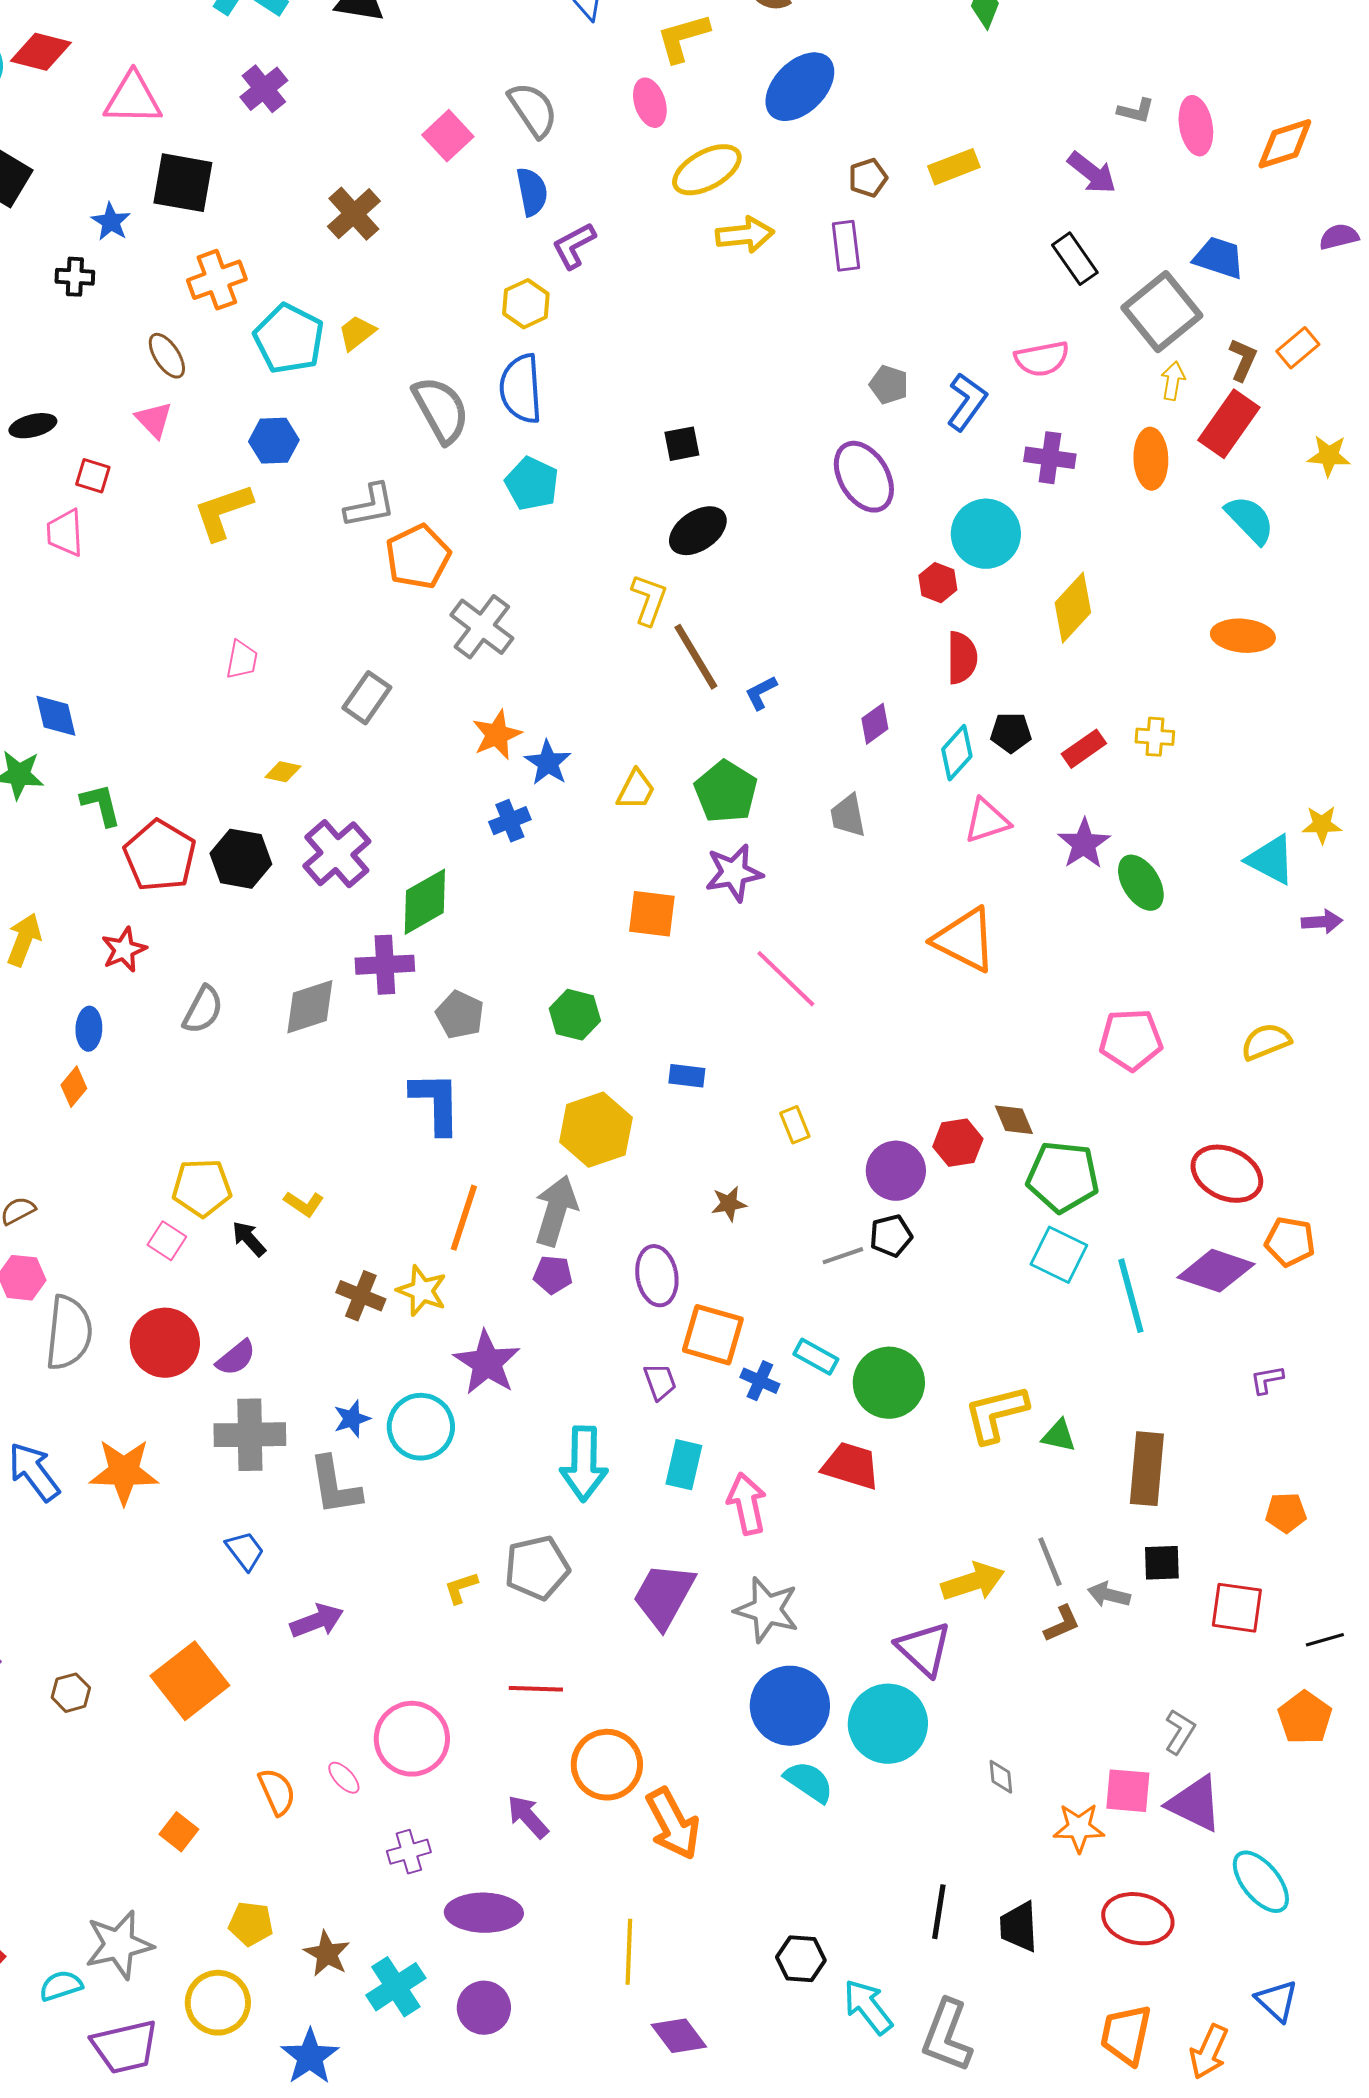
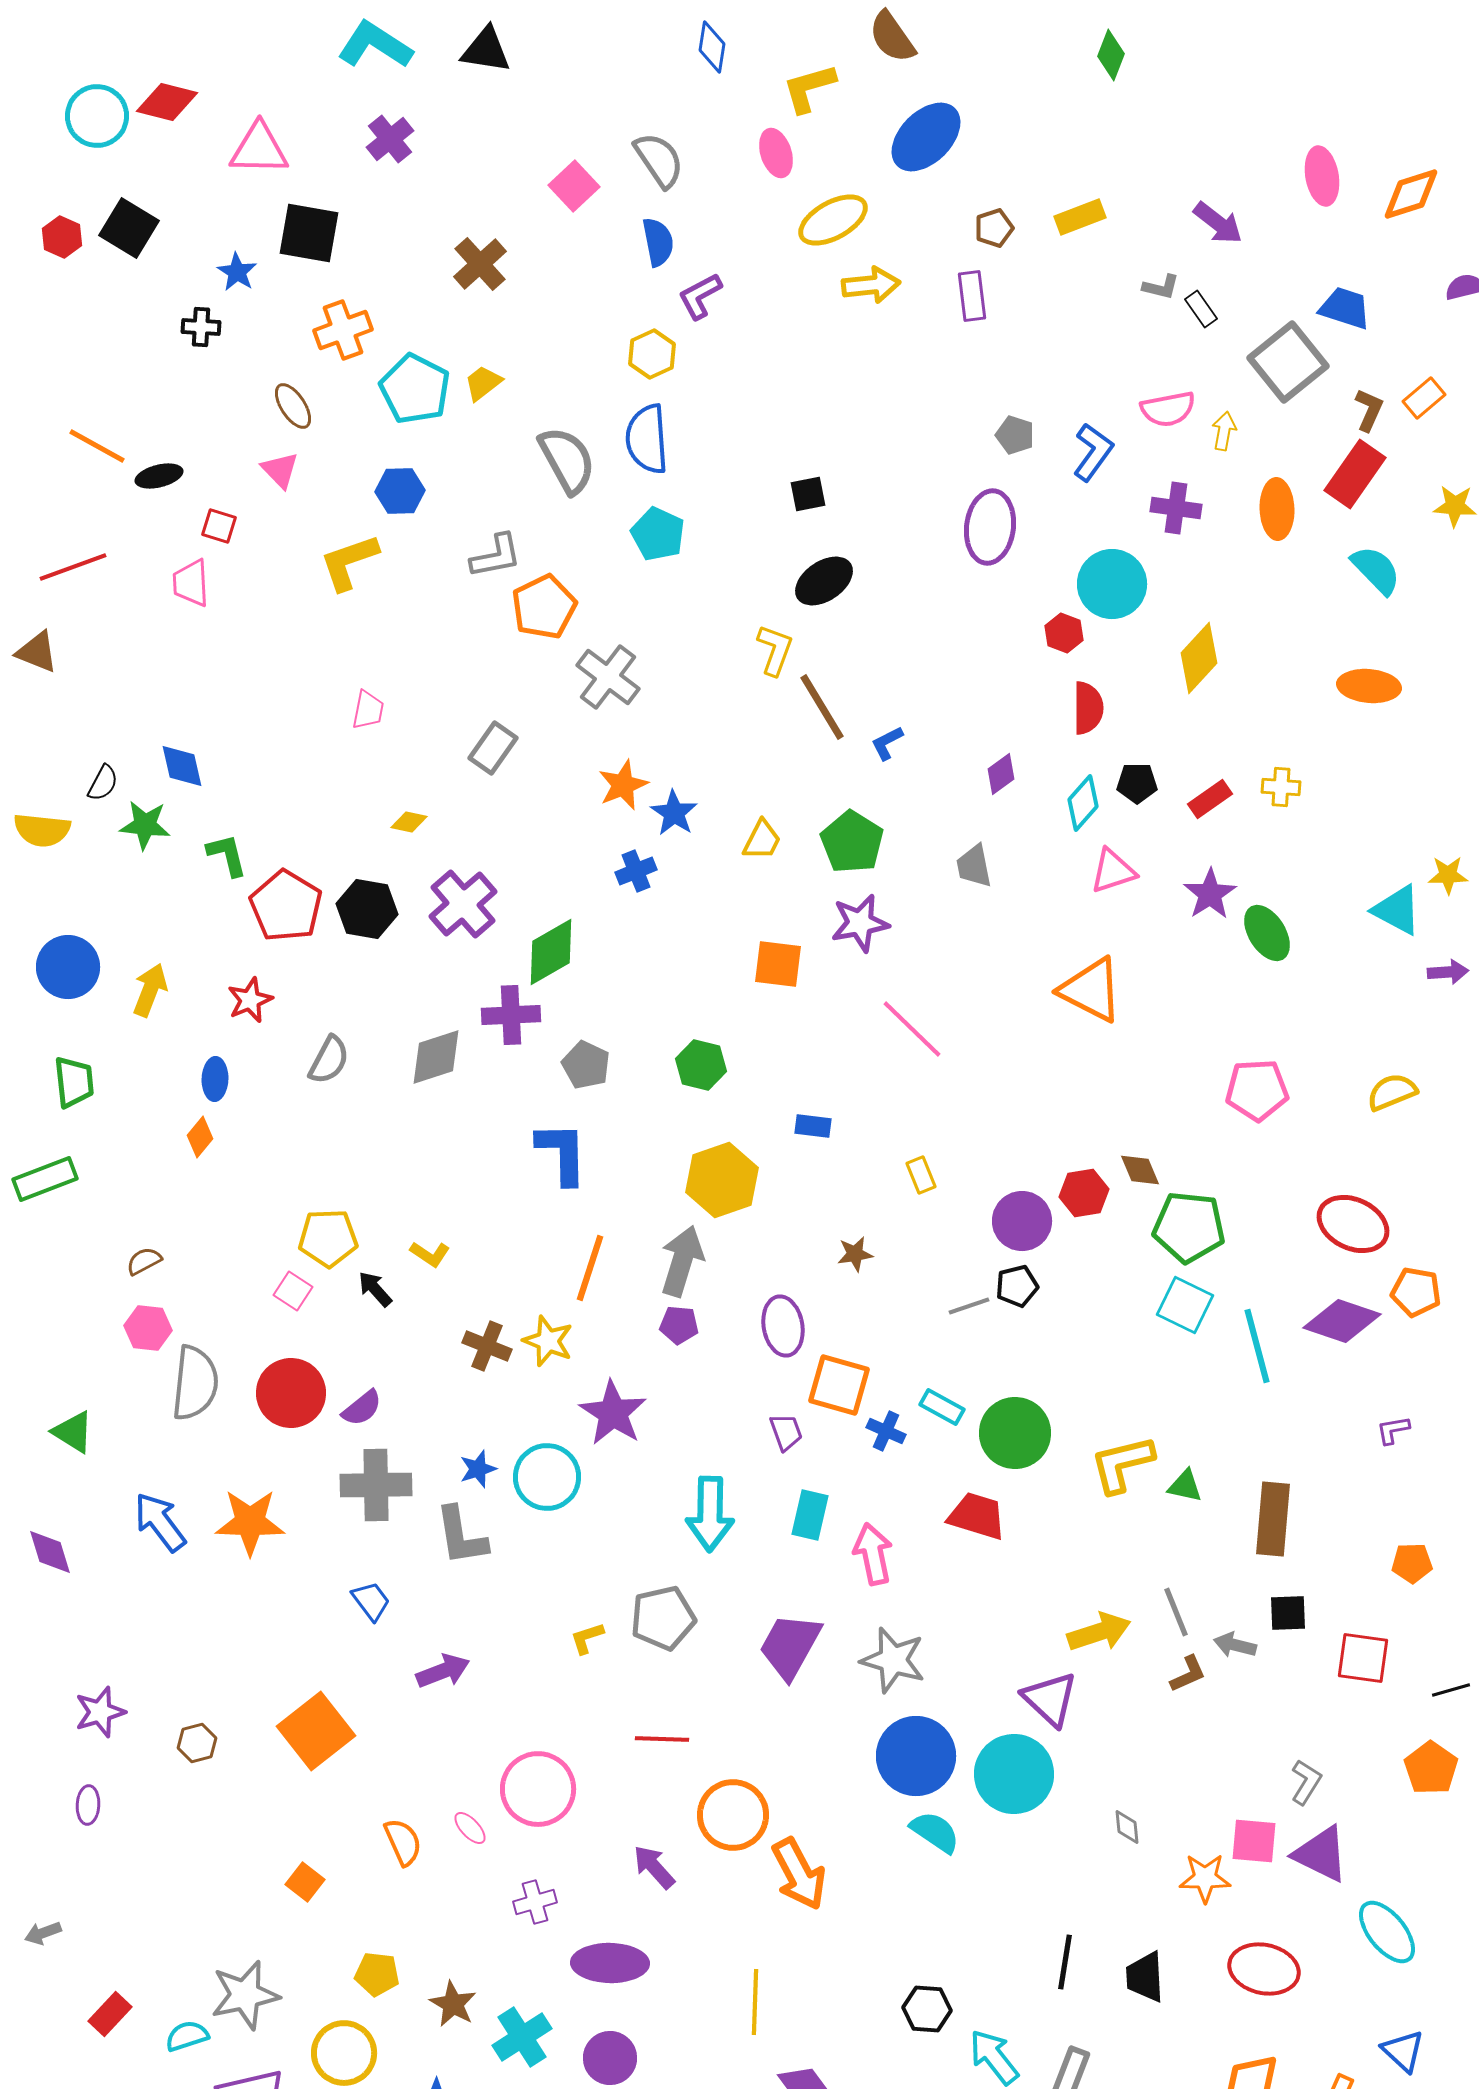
gray L-shape: (1136, 111) -> (1161, 287), moved
black rectangle: (1075, 259) -> (1201, 309), size x0.7
yellow arrow: (1173, 381) -> (1224, 431), moved
purple ellipse: (864, 477) -> (990, 527), turned 38

